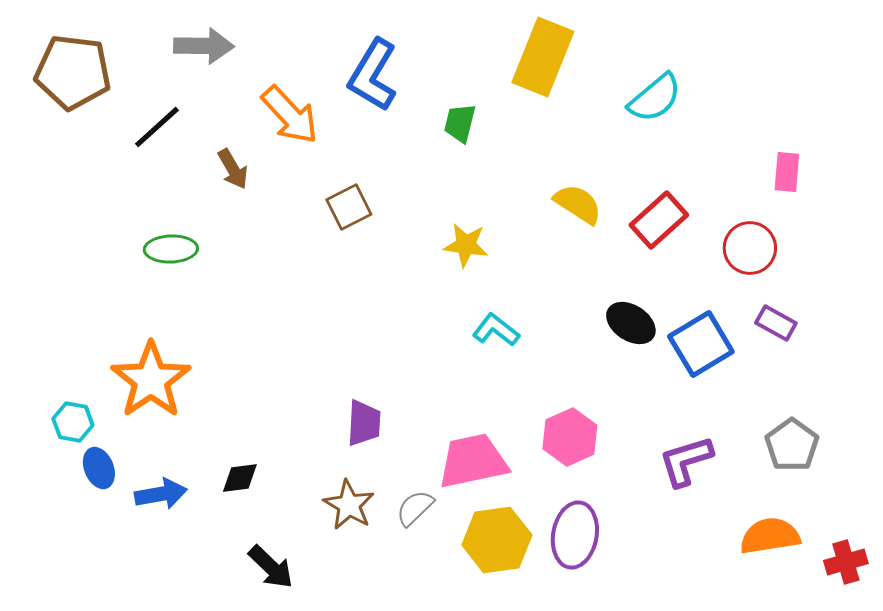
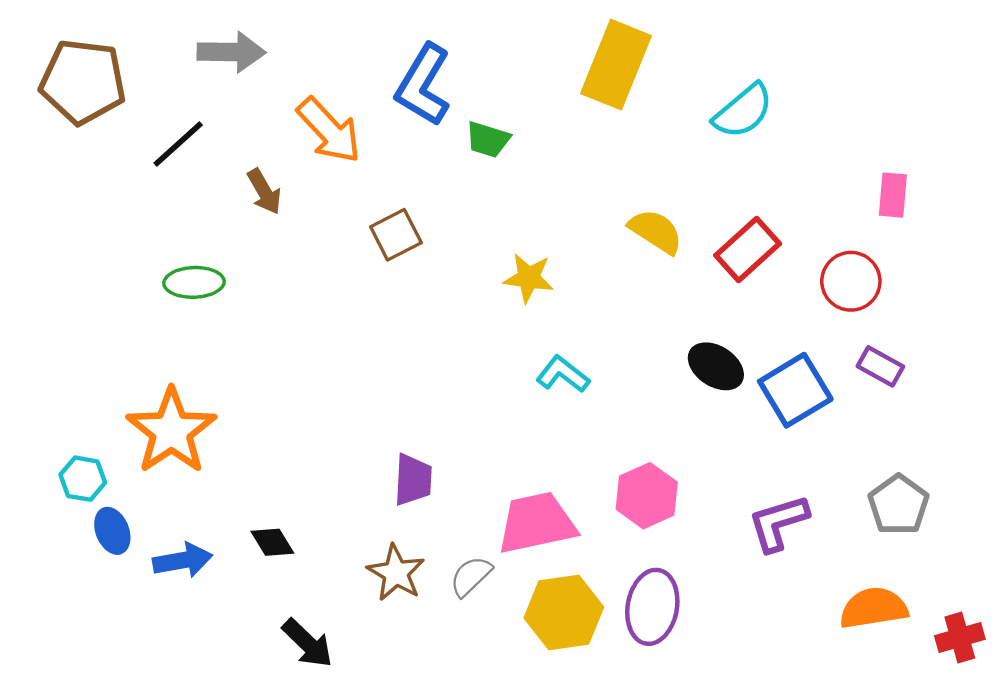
green trapezoid: (460, 123) -> (488, 139), moved, turned -87
black diamond: (240, 478) -> (272, 542), turned 66

